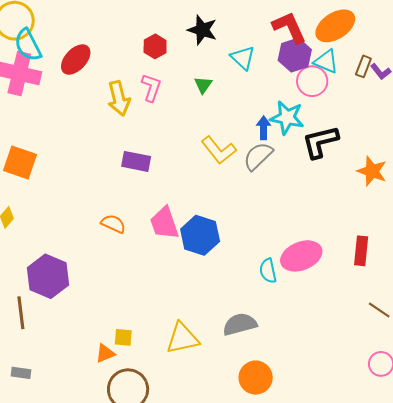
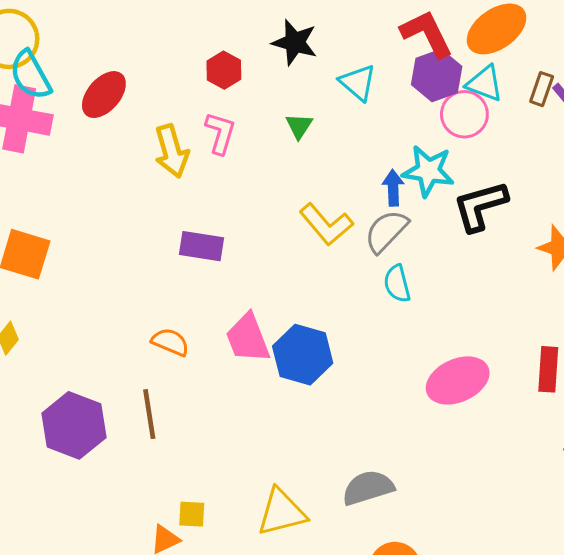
cyan semicircle: (268, 271) -> (397, 284), moved
brown line: (21, 313) -> (149, 414), moved

